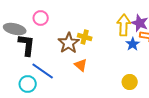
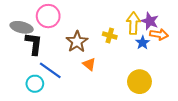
pink circle: (41, 18) -> (48, 16), size x1.5
yellow cross: (85, 37) -> (110, 36), moved
yellow circle: (130, 82) -> (139, 82), size x1.5

